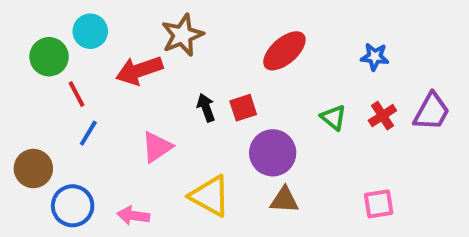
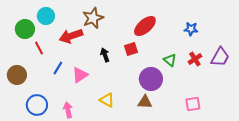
red square: (243, 108) -> (131, 49), moved
blue line: (88, 133) -> (58, 68), moved
purple circle: (273, 153) -> (151, 79), moved
brown circle: (33, 169) -> (17, 75), moved
yellow triangle: (210, 196) -> (107, 100), size x0.7
pink arrow: (133, 216) -> (68, 110), turned 70

